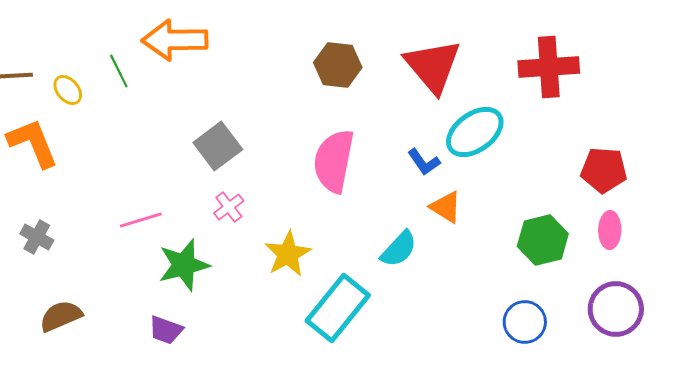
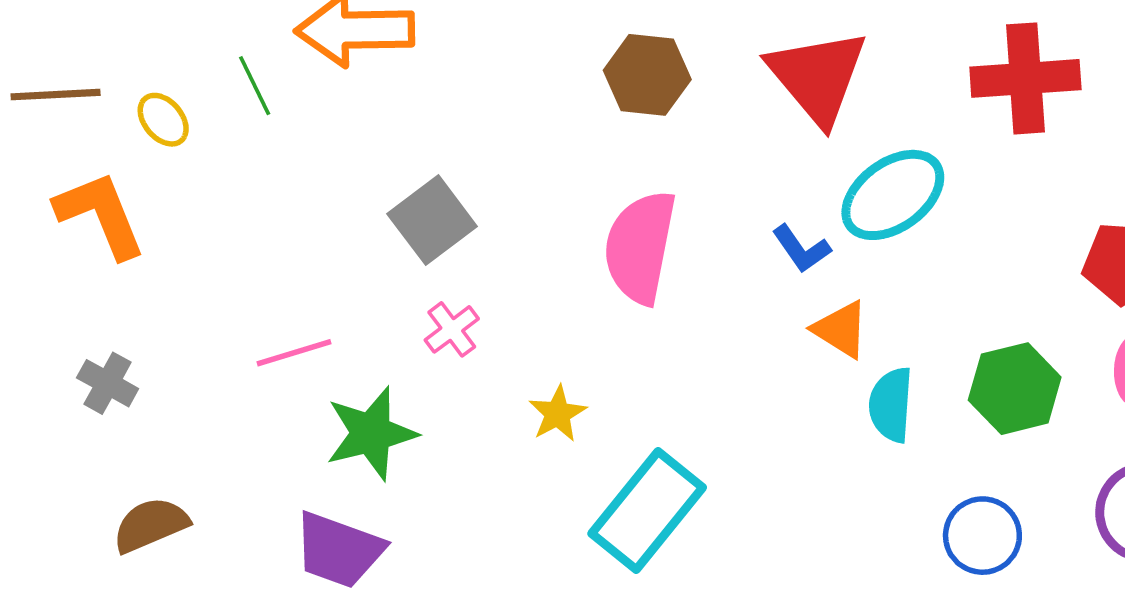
cyan semicircle: (399, 249) -> (891, 405), moved, turned 141
yellow star: (288, 254) -> (558, 414), size x0.7
purple trapezoid: (166, 330) -> (339, 550), size x1.5

